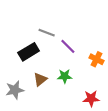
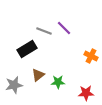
purple line: (68, 46) -> (64, 28), moved
green star: (65, 76) -> (58, 82), moved

